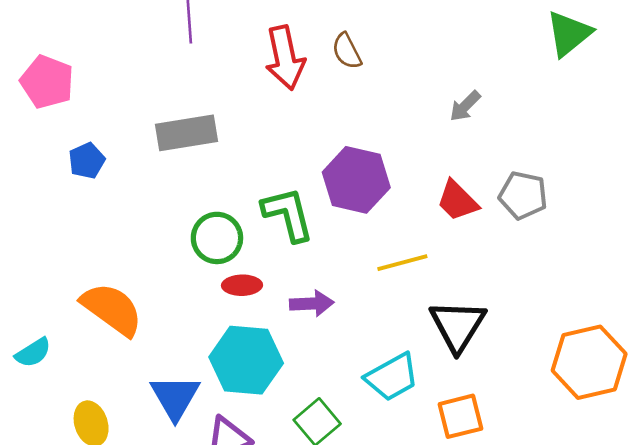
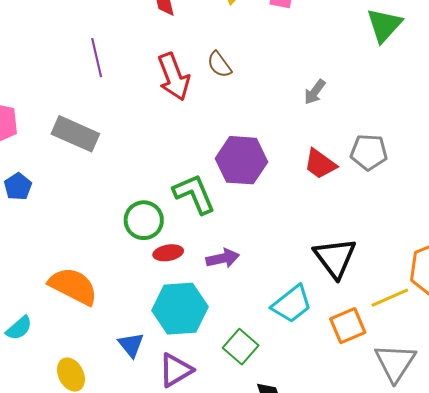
gray rectangle: (187, 133) -> (75, 134), moved, turned 42
blue pentagon: (87, 161) -> (18, 186), moved
yellow line: (402, 263) -> (390, 298), moved
blue triangle: (175, 397) -> (131, 345), size x0.7

